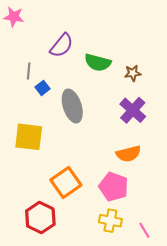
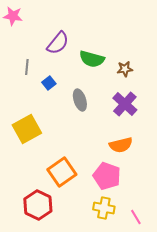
blue square: (42, 88) -> (49, 83), moved
gray ellipse: (72, 106) -> (80, 100), moved, size x0.7
yellow square: (29, 137) -> (27, 129), turned -36

